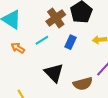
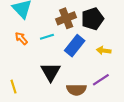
blue rectangle: (71, 42) -> (75, 46), size x1.5

